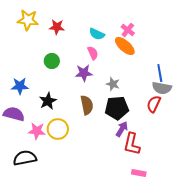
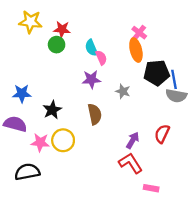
cyan semicircle: (97, 34) -> (91, 48), moved, turned 42
orange ellipse: (125, 46) -> (136, 50), turned 35
green circle: (52, 61) -> (57, 45), moved
red semicircle: (154, 104) -> (162, 134), moved
black pentagon: (117, 108) -> (157, 73), moved
red L-shape: (132, 144) -> (131, 163), moved, turned 135

